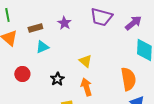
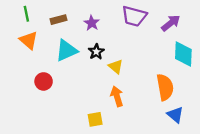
brown rectangle: (35, 28) -> (58, 20), moved
cyan triangle: (42, 47) -> (66, 51), size x1.5
black star: (57, 79) -> (96, 52), moved

